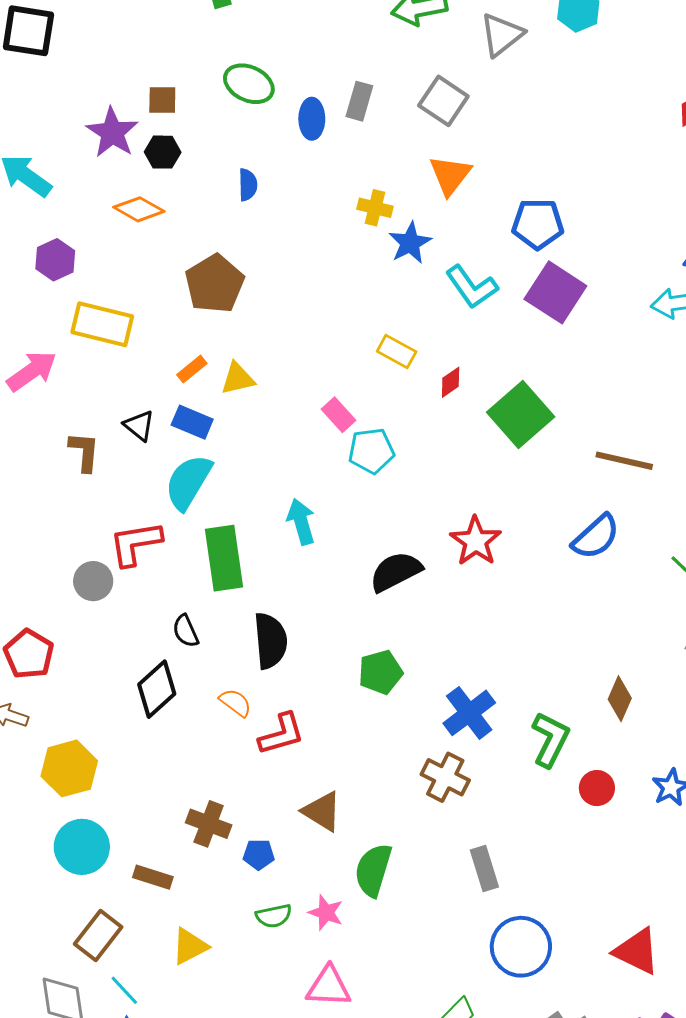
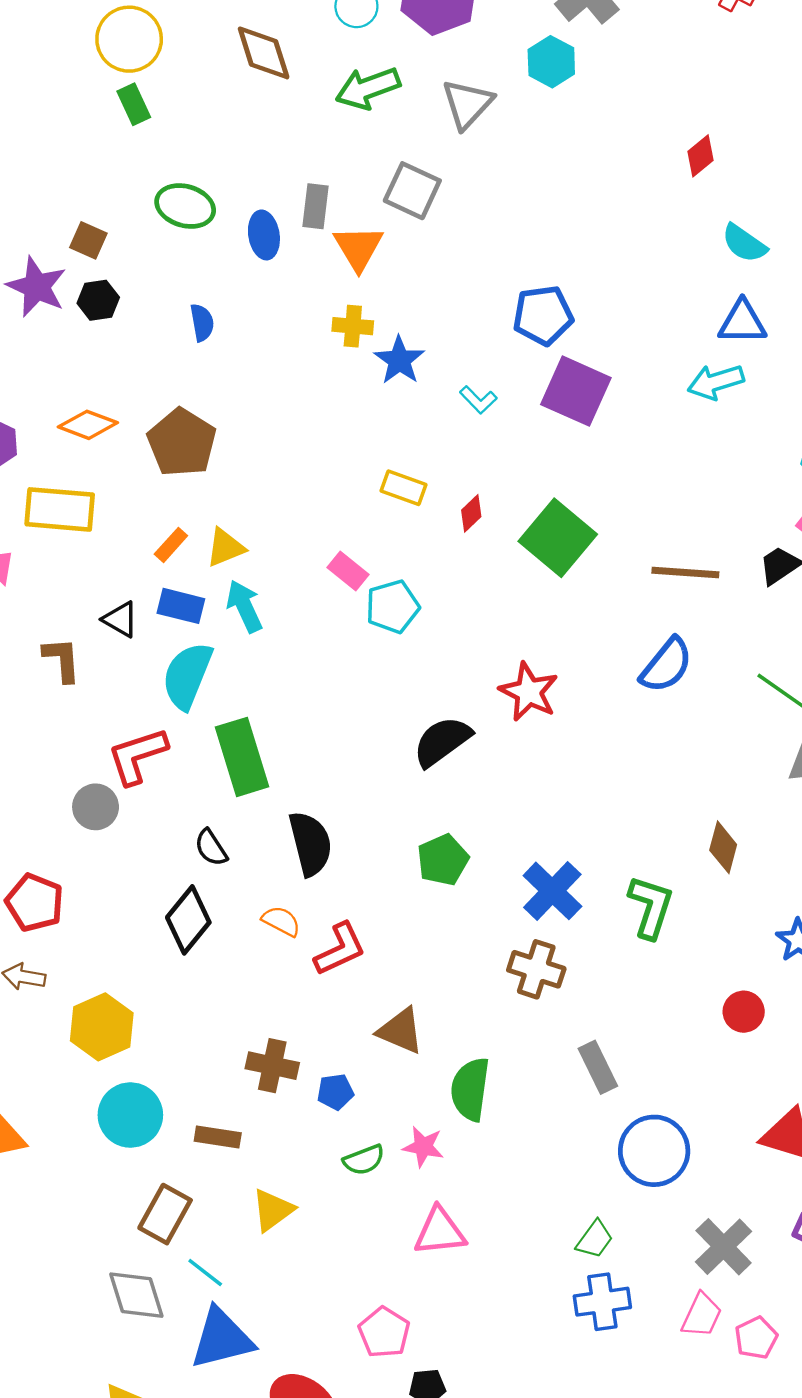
brown square: (162, 100) -> (88, 240), turned 32
orange triangle: (450, 175) -> (358, 248), moved
orange diamond: (139, 209) -> (88, 425), moved
cyan L-shape: (472, 287) -> (478, 400), size x0.6
cyan arrow: (301, 522) -> (244, 606), moved
red circle: (597, 788) -> (744, 1012), moved

